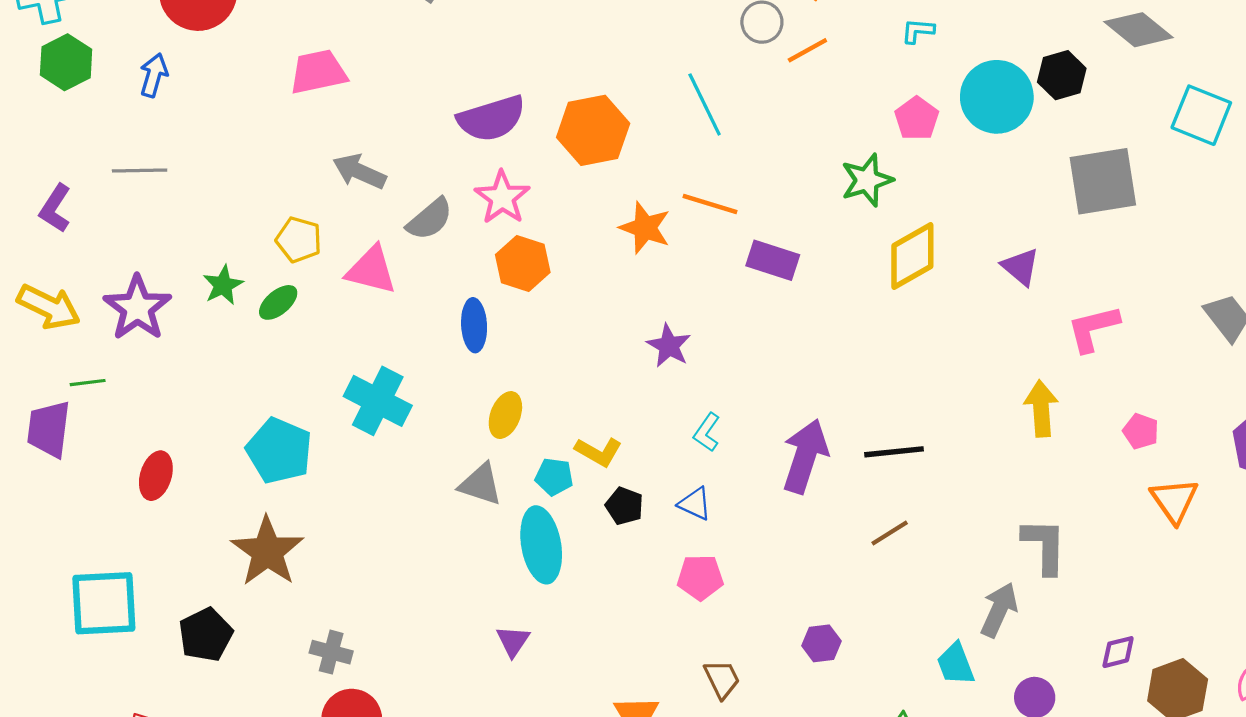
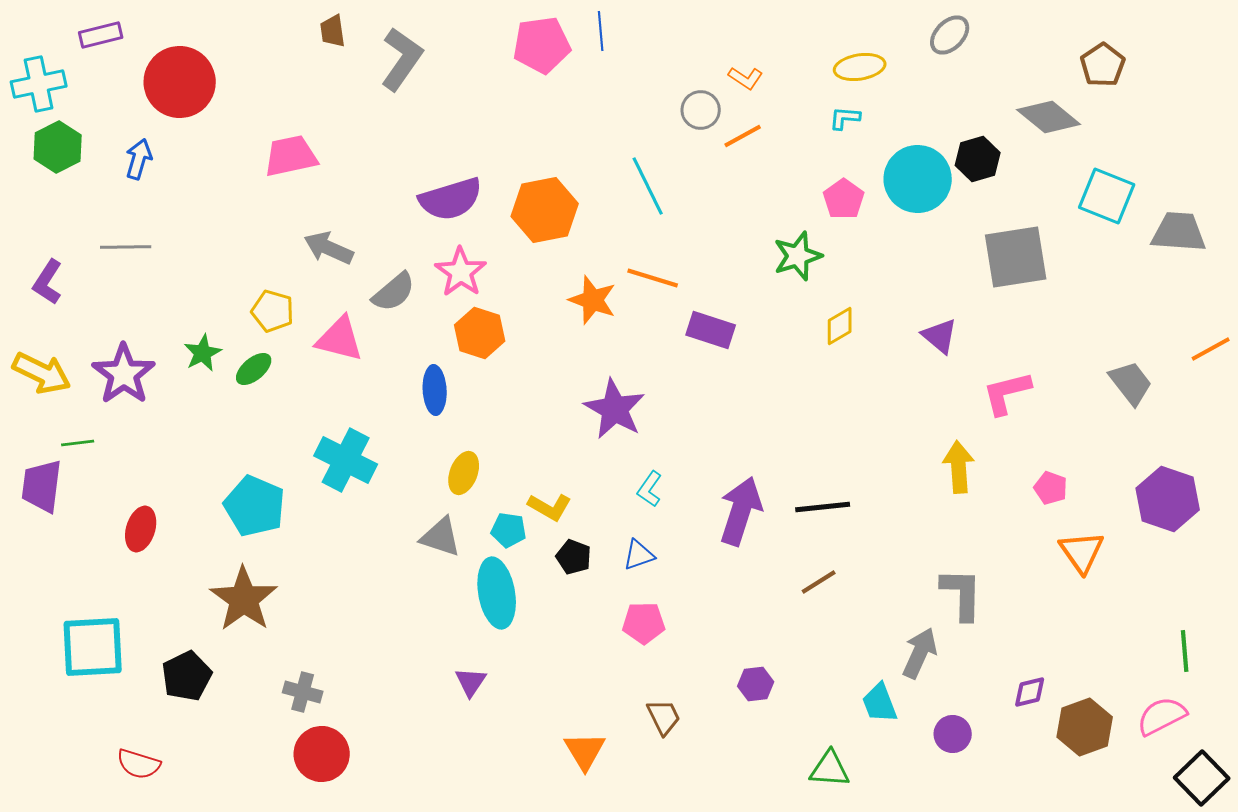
yellow diamond: (912, 256) -> (840, 326), size x0.6
purple star: (669, 346) -> (615, 409), size x1.5
blue triangle: (695, 504) -> (639, 555), turned -44

